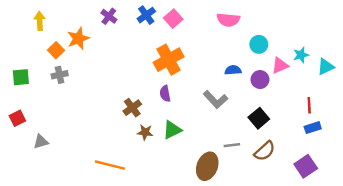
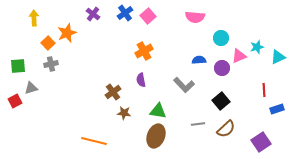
orange cross: (169, 60) -> (144, 51), size x0.7
blue rectangle: (313, 128) -> (277, 109), moved
green triangle: (172, 130) -> (158, 111), moved, turned 36
gray triangle: (41, 142) -> (31, 88), moved
brown ellipse: (207, 166) -> (156, 136), moved

